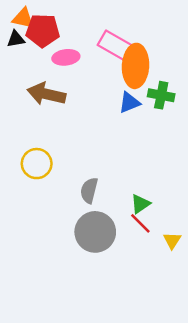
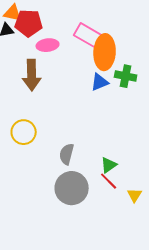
brown arrow: (46, 94) -> (32, 75), turned -104

